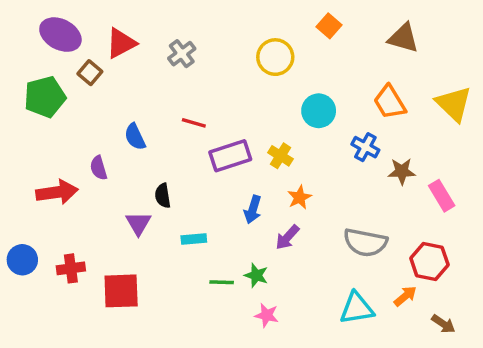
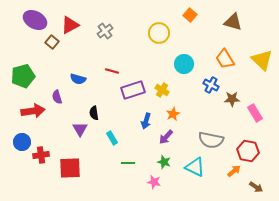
green pentagon: (45, 97) -> (23, 76), moved
blue semicircle: (135, 137) -> (78, 79), turned -49
cyan rectangle: (194, 239) -> (112, 138), turned 64
blue circle: (22, 260) -> (22, 142), moved
green star: (256, 275) -> (164, 162), moved
cyan triangle: (357, 308) -> (195, 167), moved, turned 35

